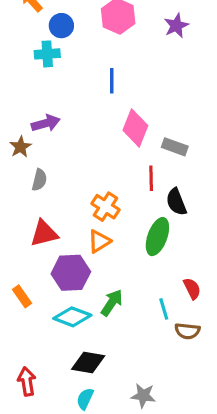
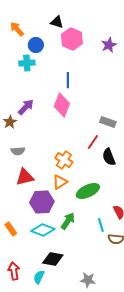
purple arrow: (46, 123) -> (26, 107), turned -30
pink diamond: (135, 128) -> (62, 105), moved
red line: (151, 178) -> (93, 142), turned 35
gray semicircle: (39, 180) -> (18, 151), moved, turned 72
green ellipse: (157, 237) -> (88, 191), moved, turned 45
orange rectangle: (22, 296) -> (11, 229), moved
cyan semicircle: (85, 399) -> (39, 277), moved

